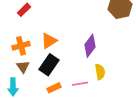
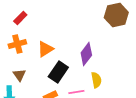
orange cross: (21, 46) -> (17, 44), moved
black rectangle: (49, 65) -> (58, 72), moved

